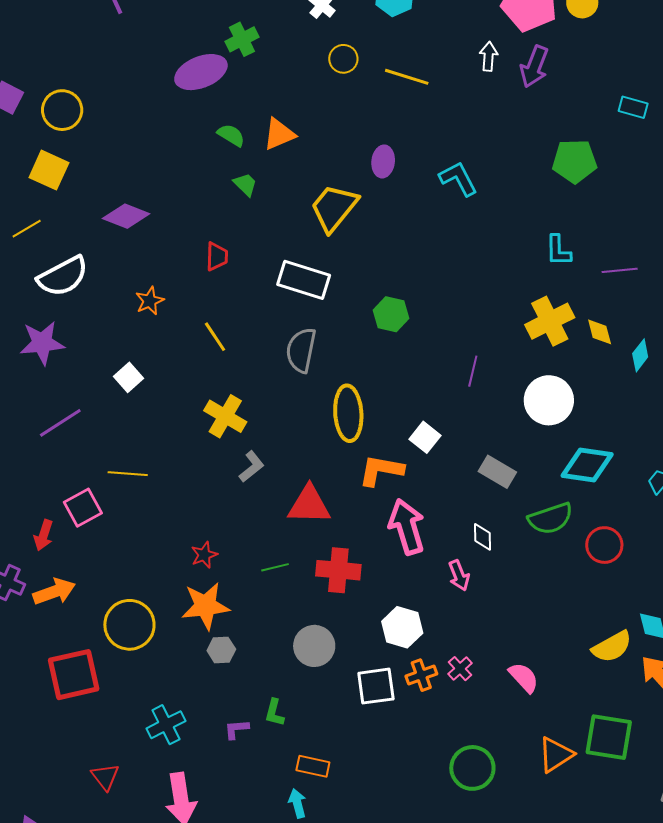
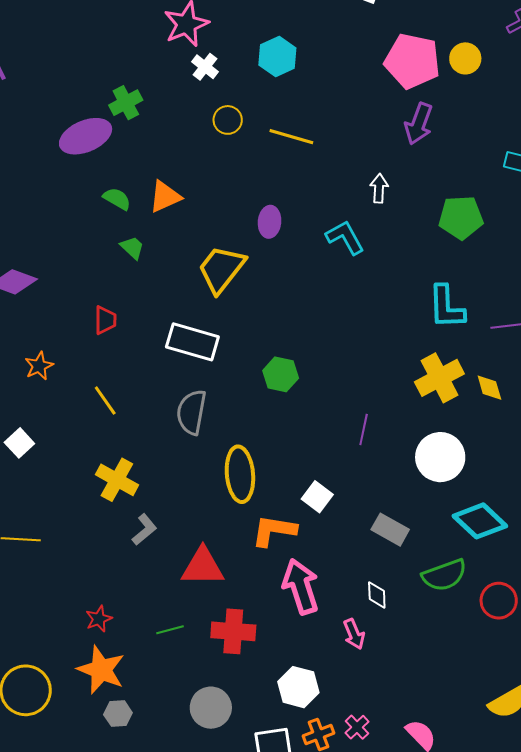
white arrow: (489, 56) -> (379, 188), moved
cyan L-shape: (558, 250) -> (446, 307), size x1.4
cyan diamond: (587, 465) -> (480, 521), turned 36
orange star: (205, 606) -> (101, 670), turned 30

